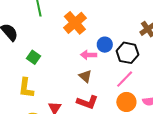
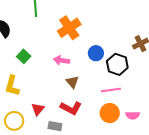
pink arrow: (89, 55) -> (61, 60), moved
pink line: (125, 79) -> (111, 90), turned 30

